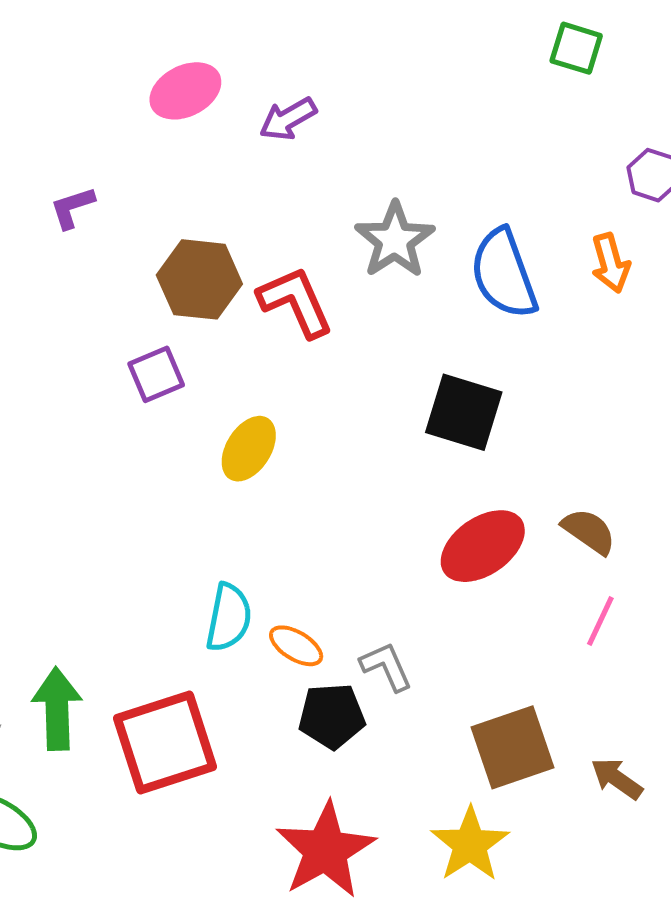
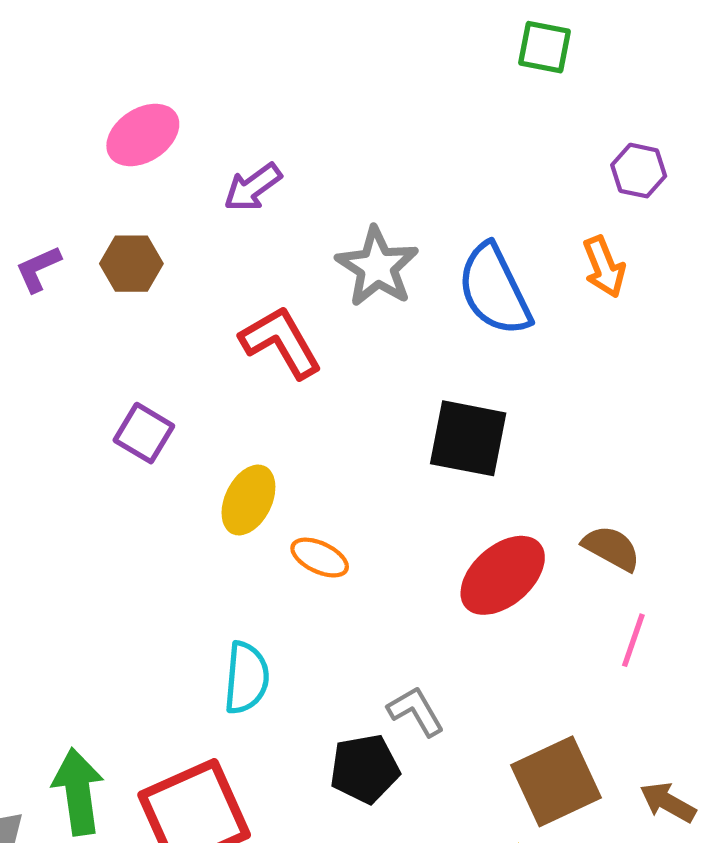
purple arrow: (288, 119) -> (253, 187), moved
brown hexagon: (199, 279) -> (131, 264), moved, size x0.7
purple square: (156, 374) -> (144, 433), turned -30
orange ellipse: (296, 646) -> (320, 558), moved

